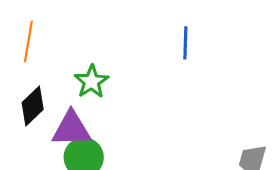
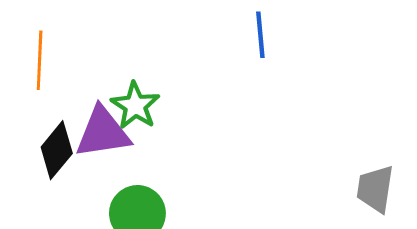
purple triangle: (71, 129) -> (103, 132), moved

